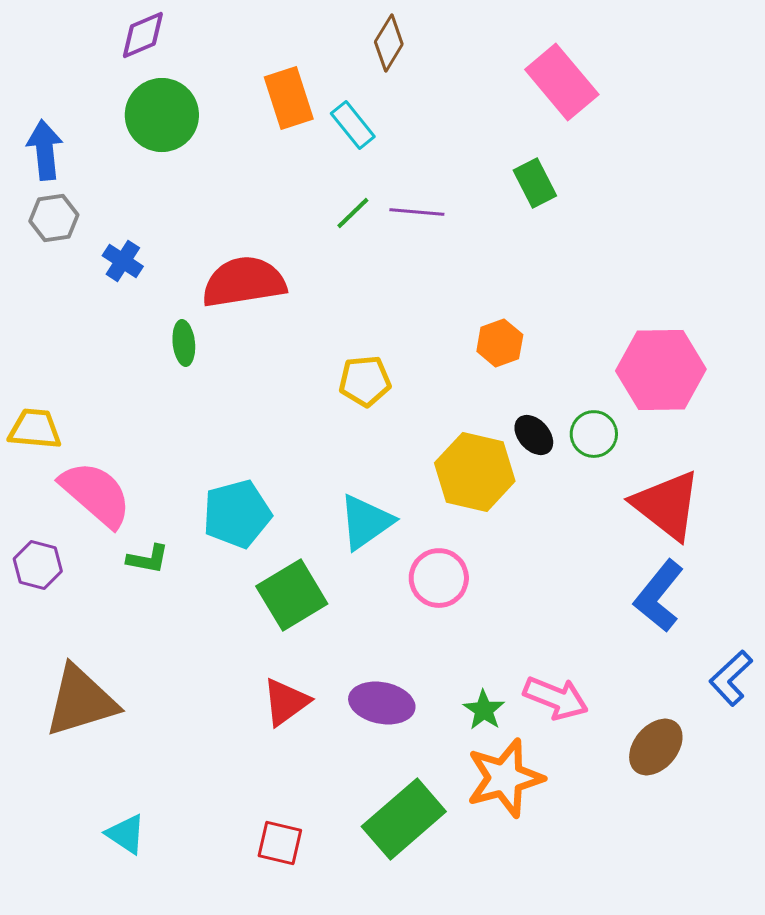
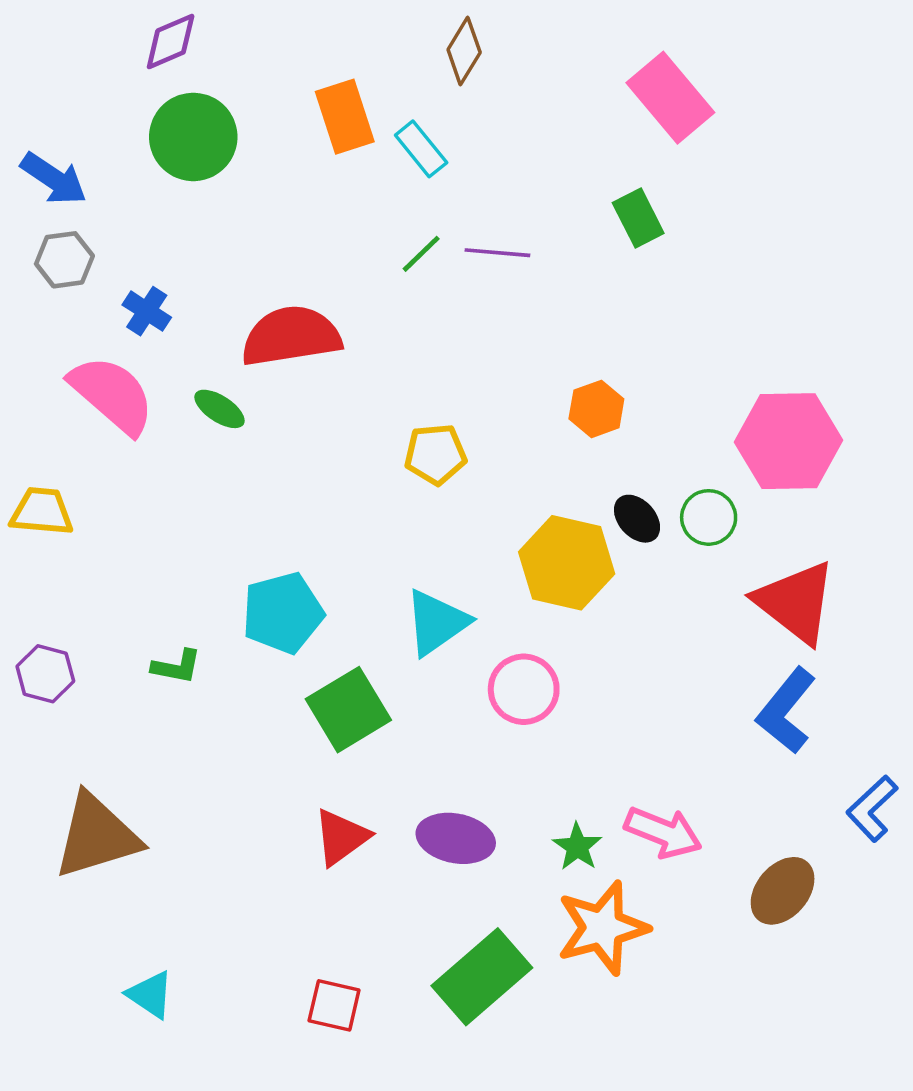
blue arrow: (45, 150) -> (54, 179), turned 130
green ellipse: (184, 343) -> (219, 409), turned -51
pink semicircle: (96, 494) -> (112, 395), moved

